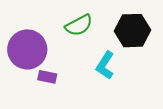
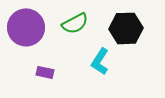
purple circle: (27, 49) -> (26, 27), moved

